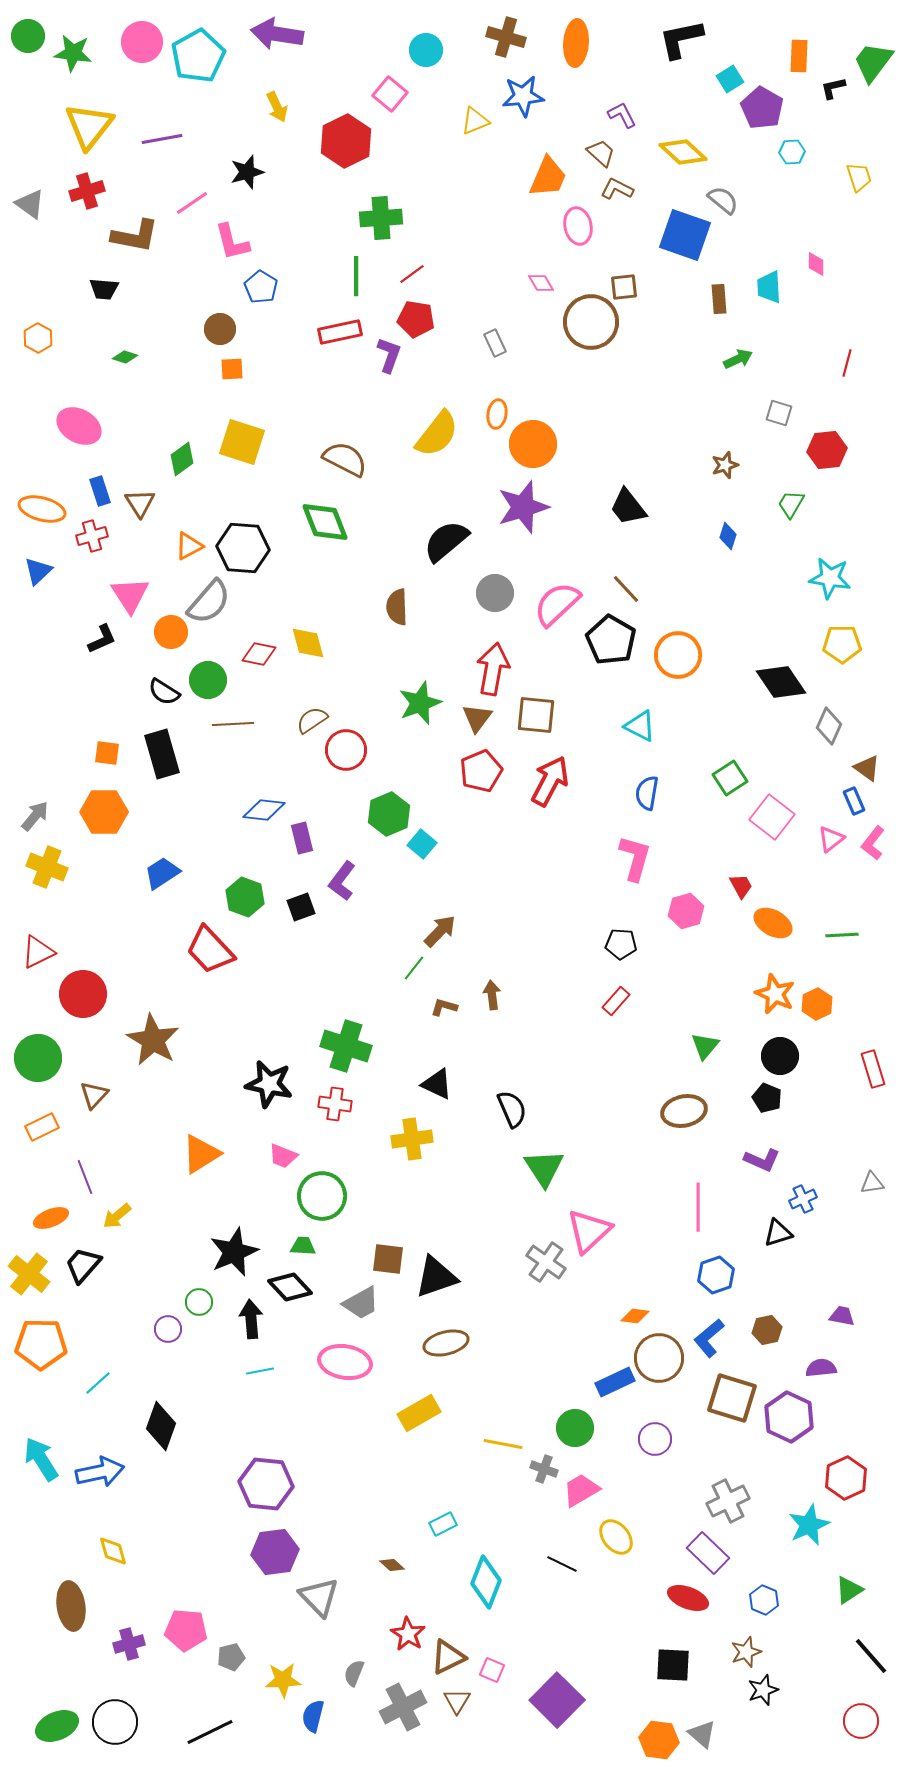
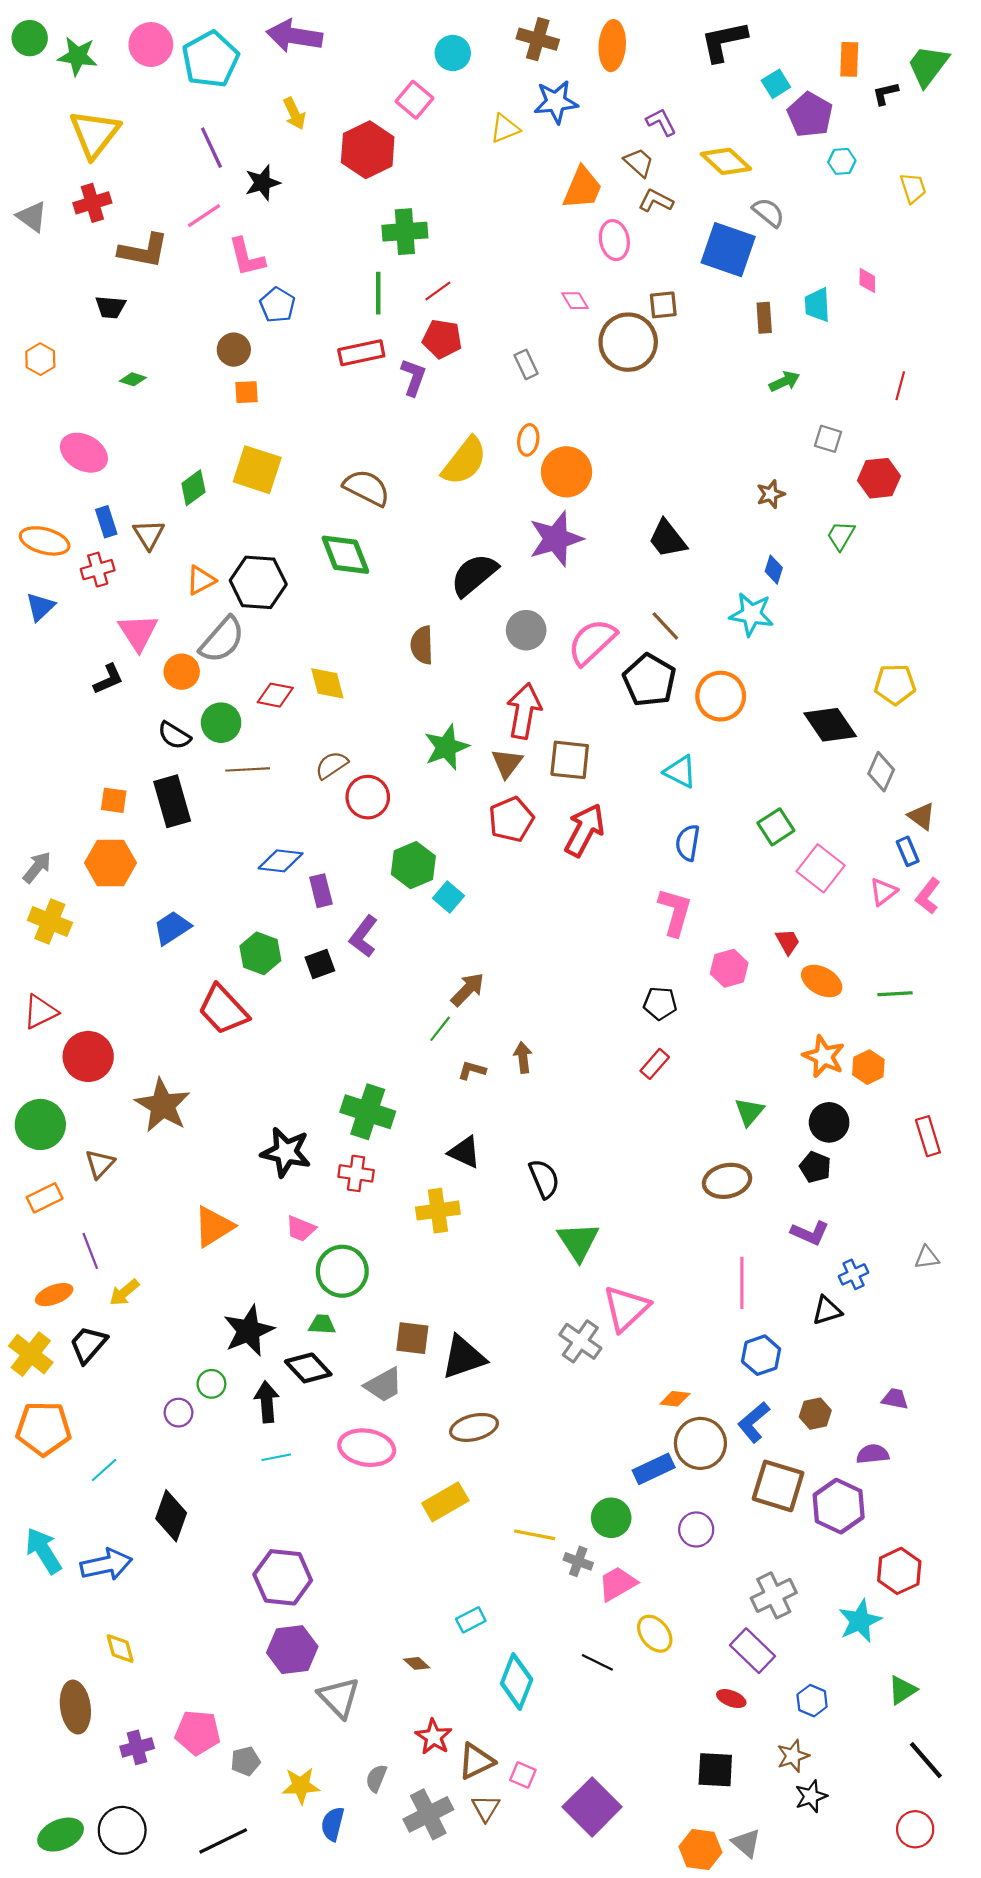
purple line: (162, 139) -> (211, 148), moved, turned 75
cyan star: (830, 578) -> (751, 614), moved
red ellipse: (688, 1598) -> (731, 1699), size x0.7

